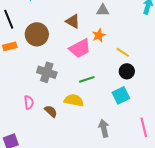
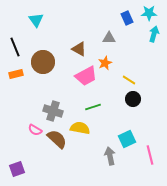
gray cross: (47, 72) -> (53, 111), moved
cyan square: (121, 95) -> (127, 139), moved
pink semicircle: (29, 102) -> (35, 130), turned 128
brown semicircle: (51, 111) -> (57, 139), size x1.5

